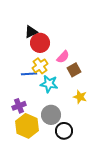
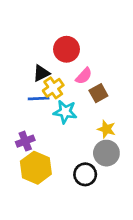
black triangle: (31, 32) -> (41, 73), moved
red circle: (40, 43) -> (66, 49), moved
gray circle: (51, 115) -> (106, 153), moved

